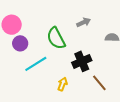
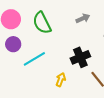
green semicircle: (56, 38) -> (42, 23), moved
purple circle: (20, 43) -> (13, 44), moved

